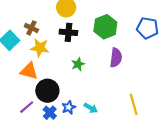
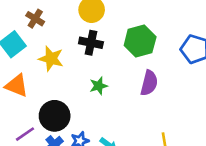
brown cross: (31, 28) -> (35, 19), moved
orange triangle: (29, 71) -> (17, 86), moved

